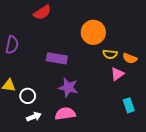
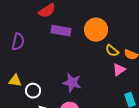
yellow semicircle: (110, 54) -> (112, 51), turned 32
purple rectangle: (57, 58) -> (61, 31), moved

